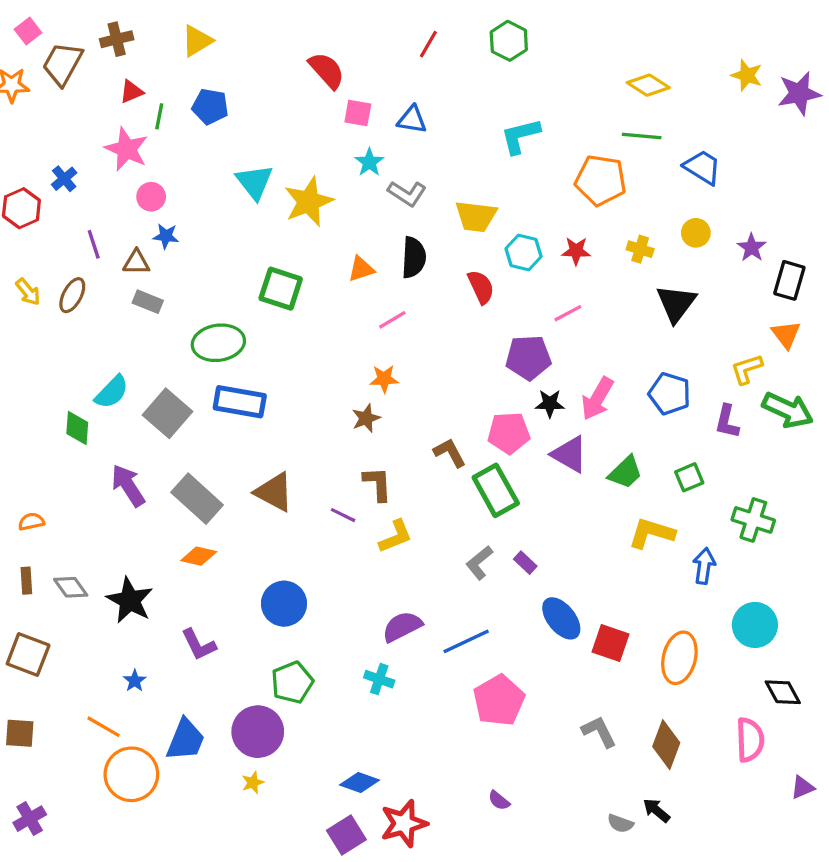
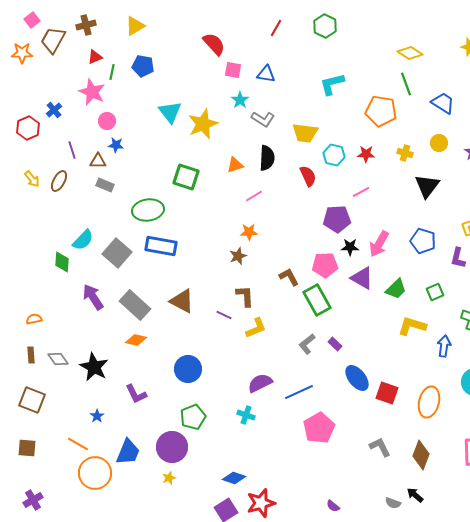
green line: (642, 136) -> (406, 84), turned 65
purple semicircle: (499, 801) -> (333, 506), moved

